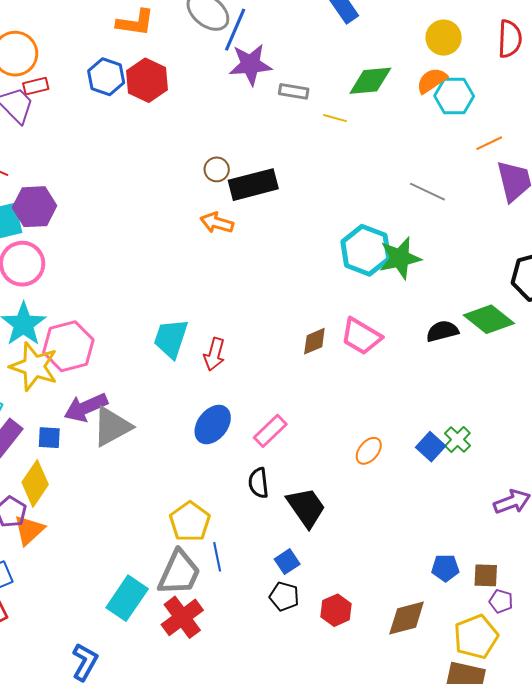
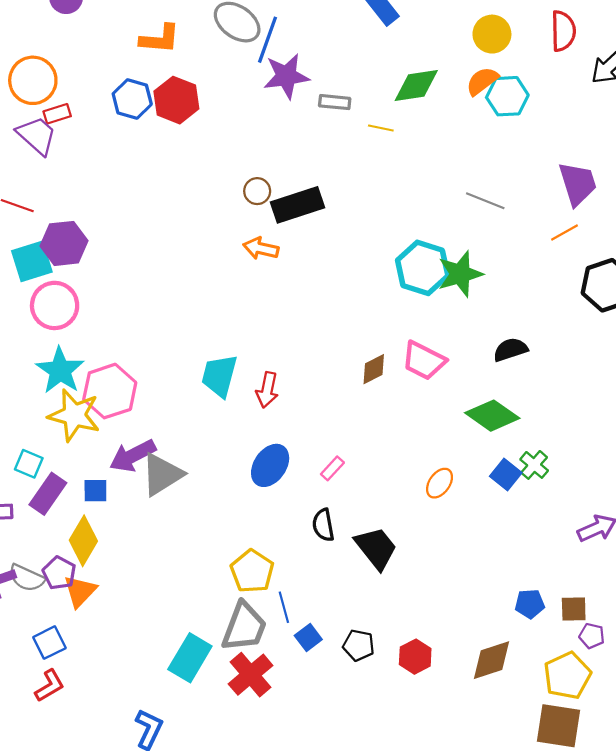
orange line: (489, 143) -> (564, 233), moved
green diamond: (489, 319) -> (492, 416), moved
pink rectangle: (270, 431) -> (332, 468), size x0.7
blue square: (287, 562) -> (308, 637), moved

